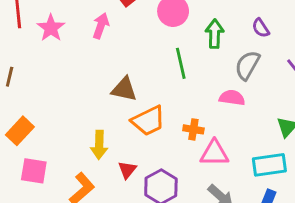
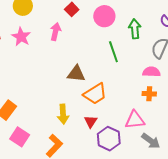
orange cross: (193, 129) -> (149, 94), moved
pink triangle: (214, 153) -> (135, 120), moved
red triangle: (127, 170) -> (91, 122), moved
pink square: (34, 171) -> (20, 137), turned 30

